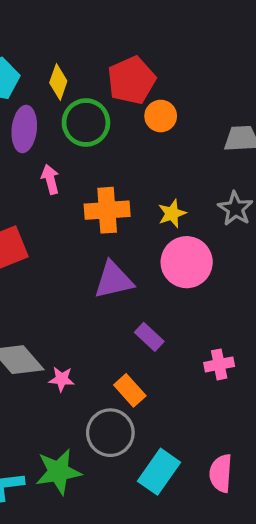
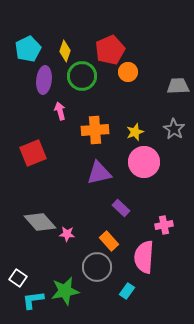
cyan rectangle: (159, 472) -> (127, 291), size x0.6
pink semicircle: (221, 473) -> (144, 257), moved, size x1.4

